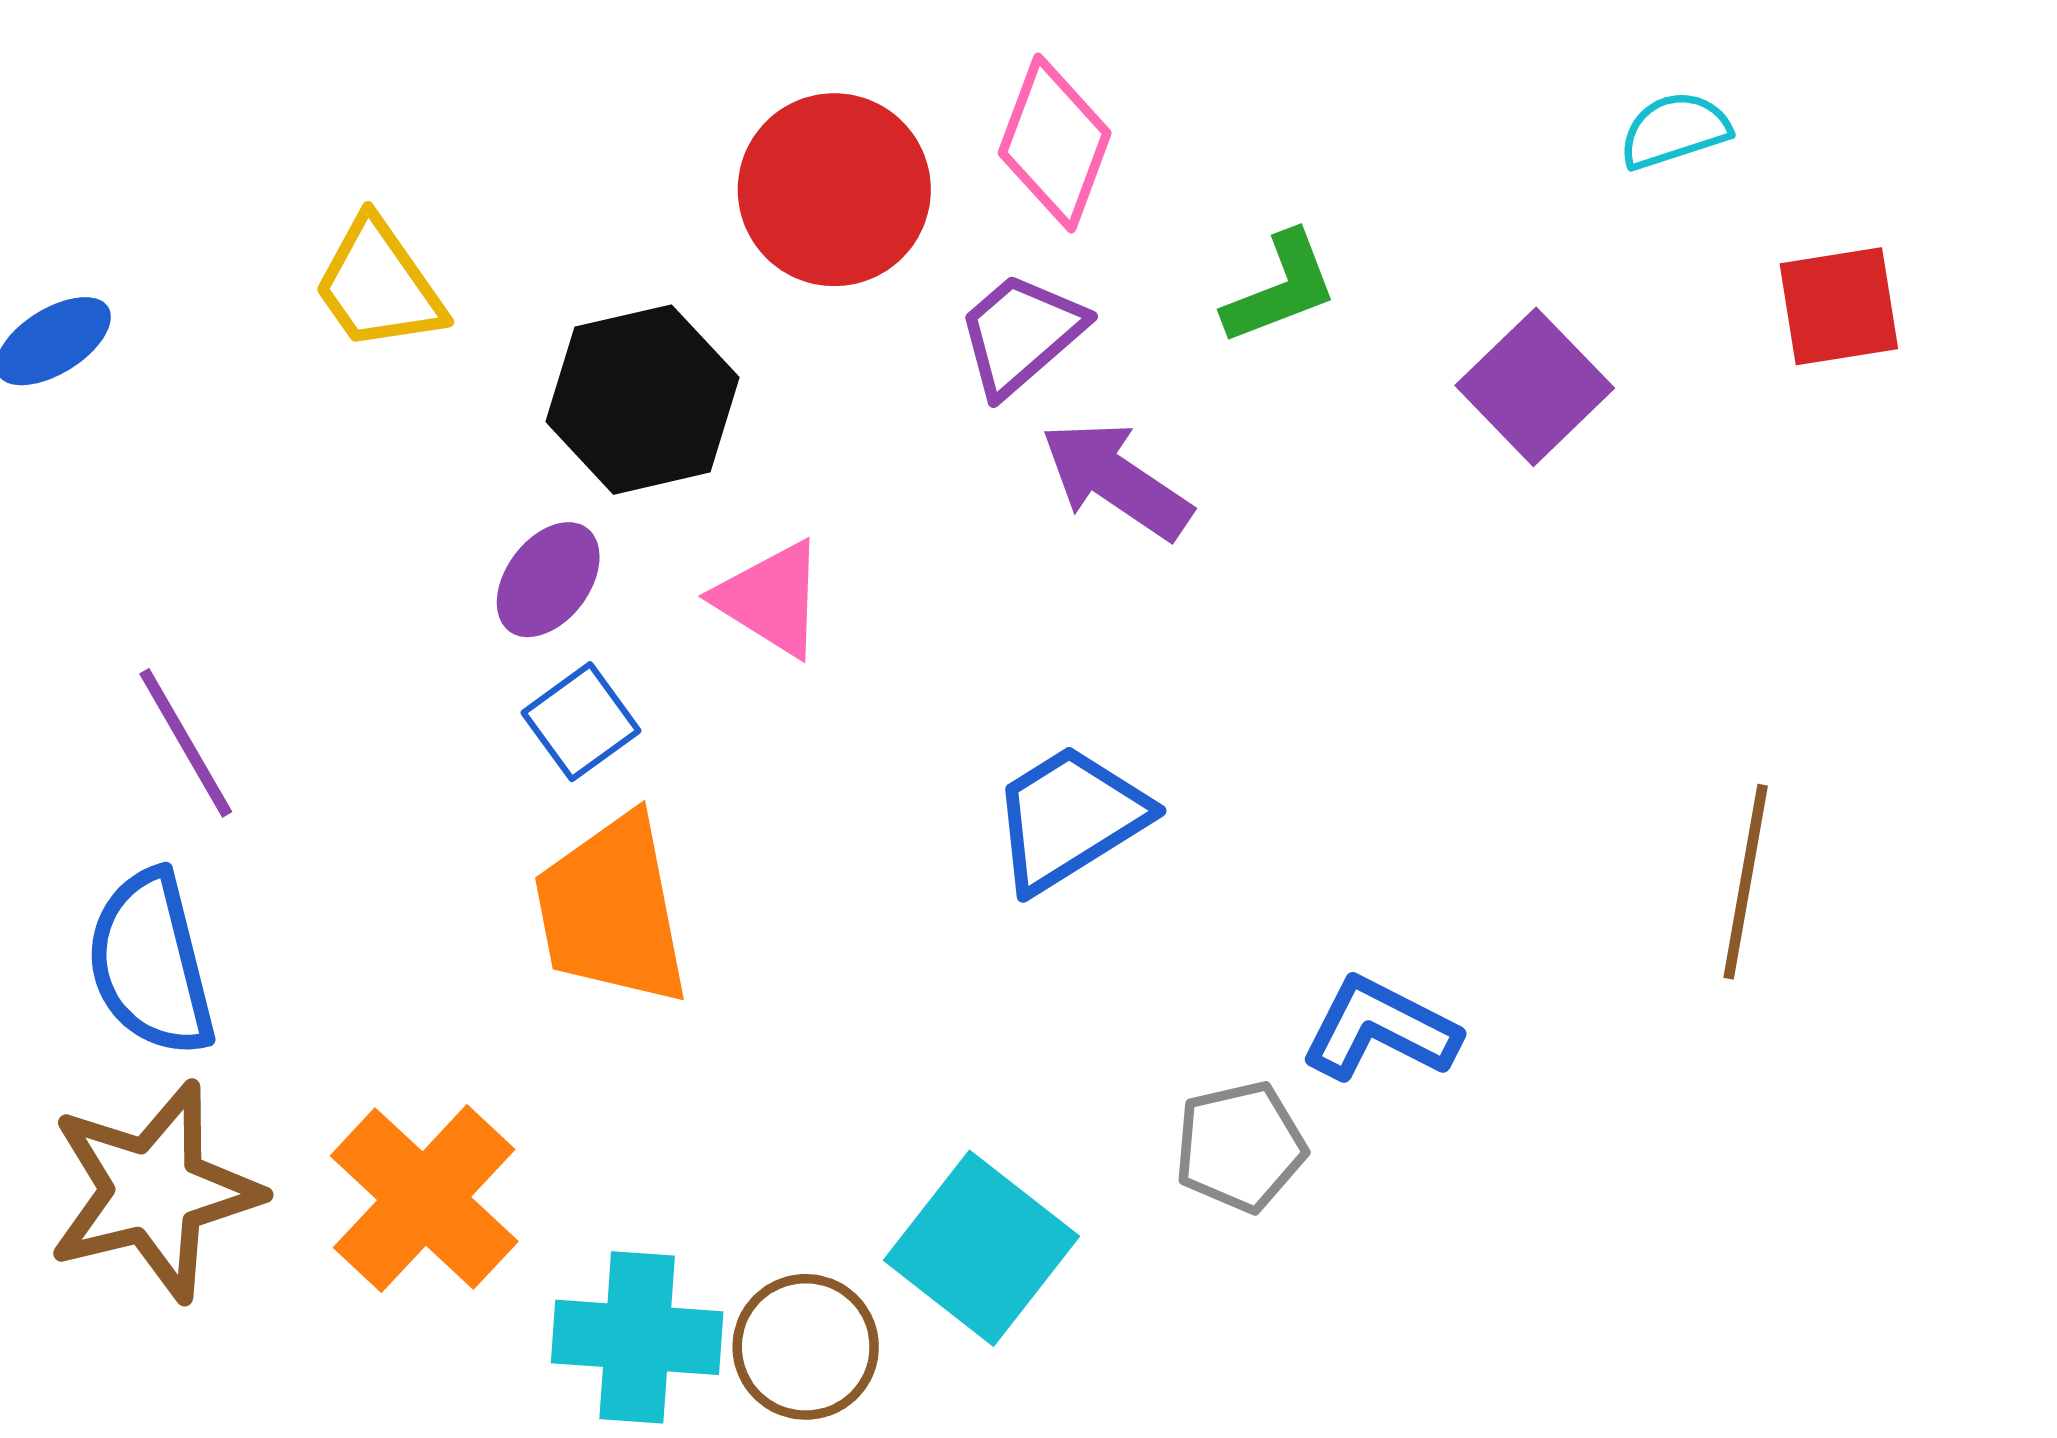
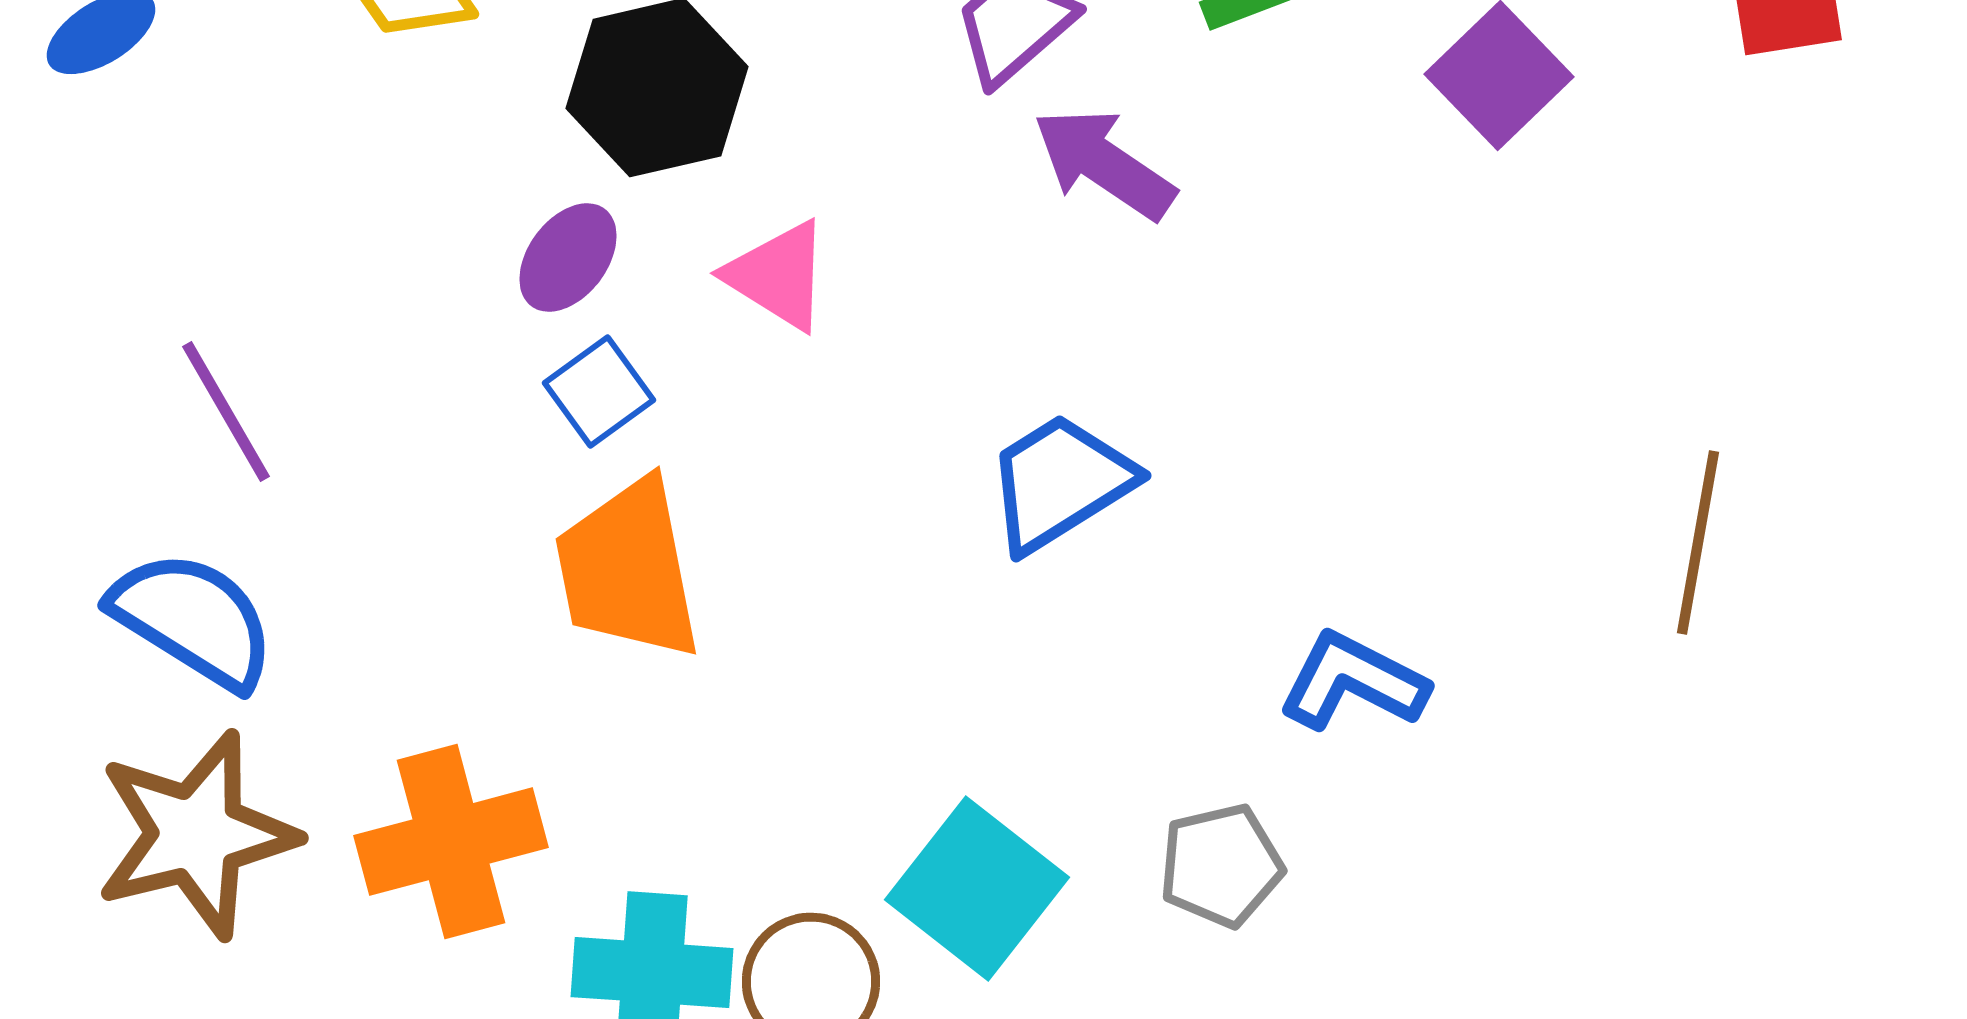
blue semicircle: (151, 963) -> (193, 620), turned 136
gray pentagon: (1240, 1147) -> (1221, 866), moved
orange cross: (424, 1199) -> (451, 842), turned 32

